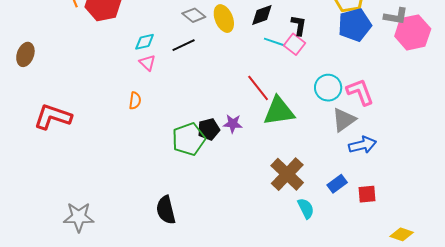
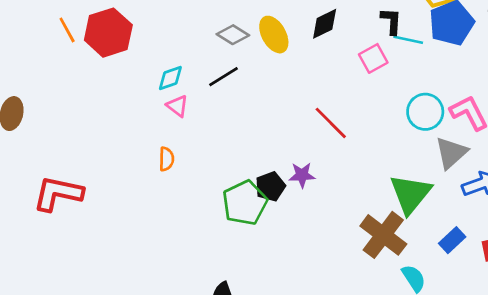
black L-shape: (299, 25) -> (391, 21), moved
cyan line: (275, 42) -> (408, 40), moved
pink square: (295, 44) -> (373, 58), turned 30
green triangle: (279, 111) -> (410, 194), moved, turned -36

